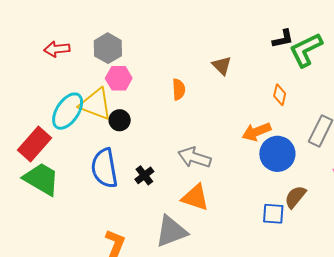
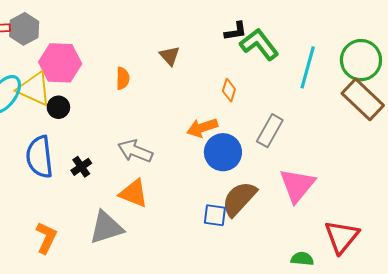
gray hexagon: (108, 48) -> (24, 29), moved
green L-shape: (306, 50) -> (259, 44), turned 75
pink hexagon: (119, 78) -> (60, 63), size x1.5
brown semicircle: (295, 197) -> (239, 199), size x1.5

